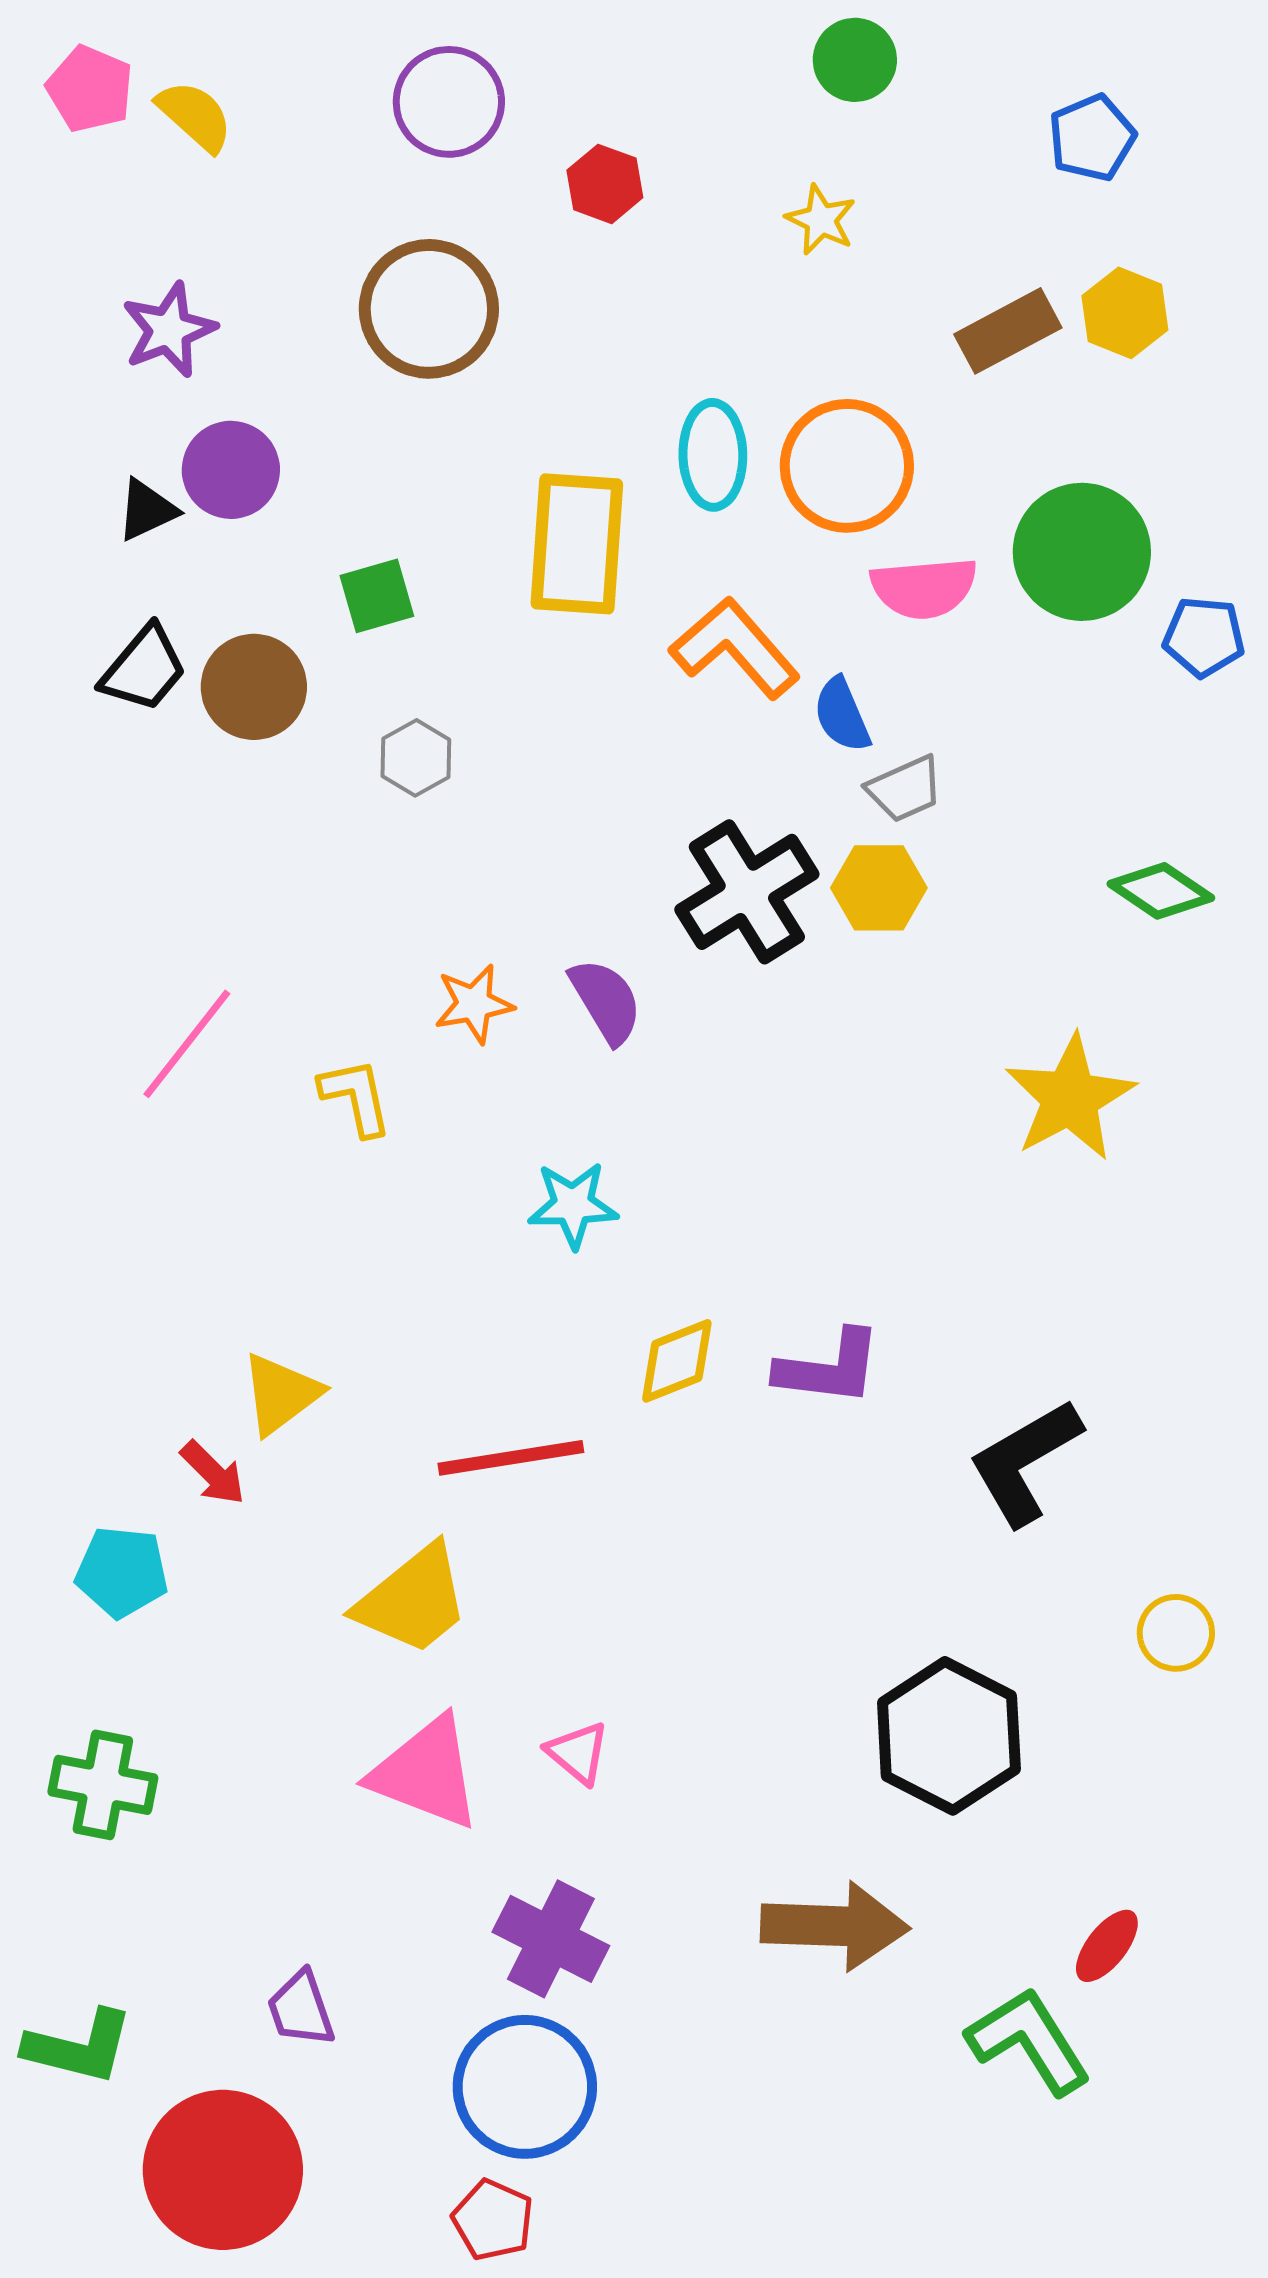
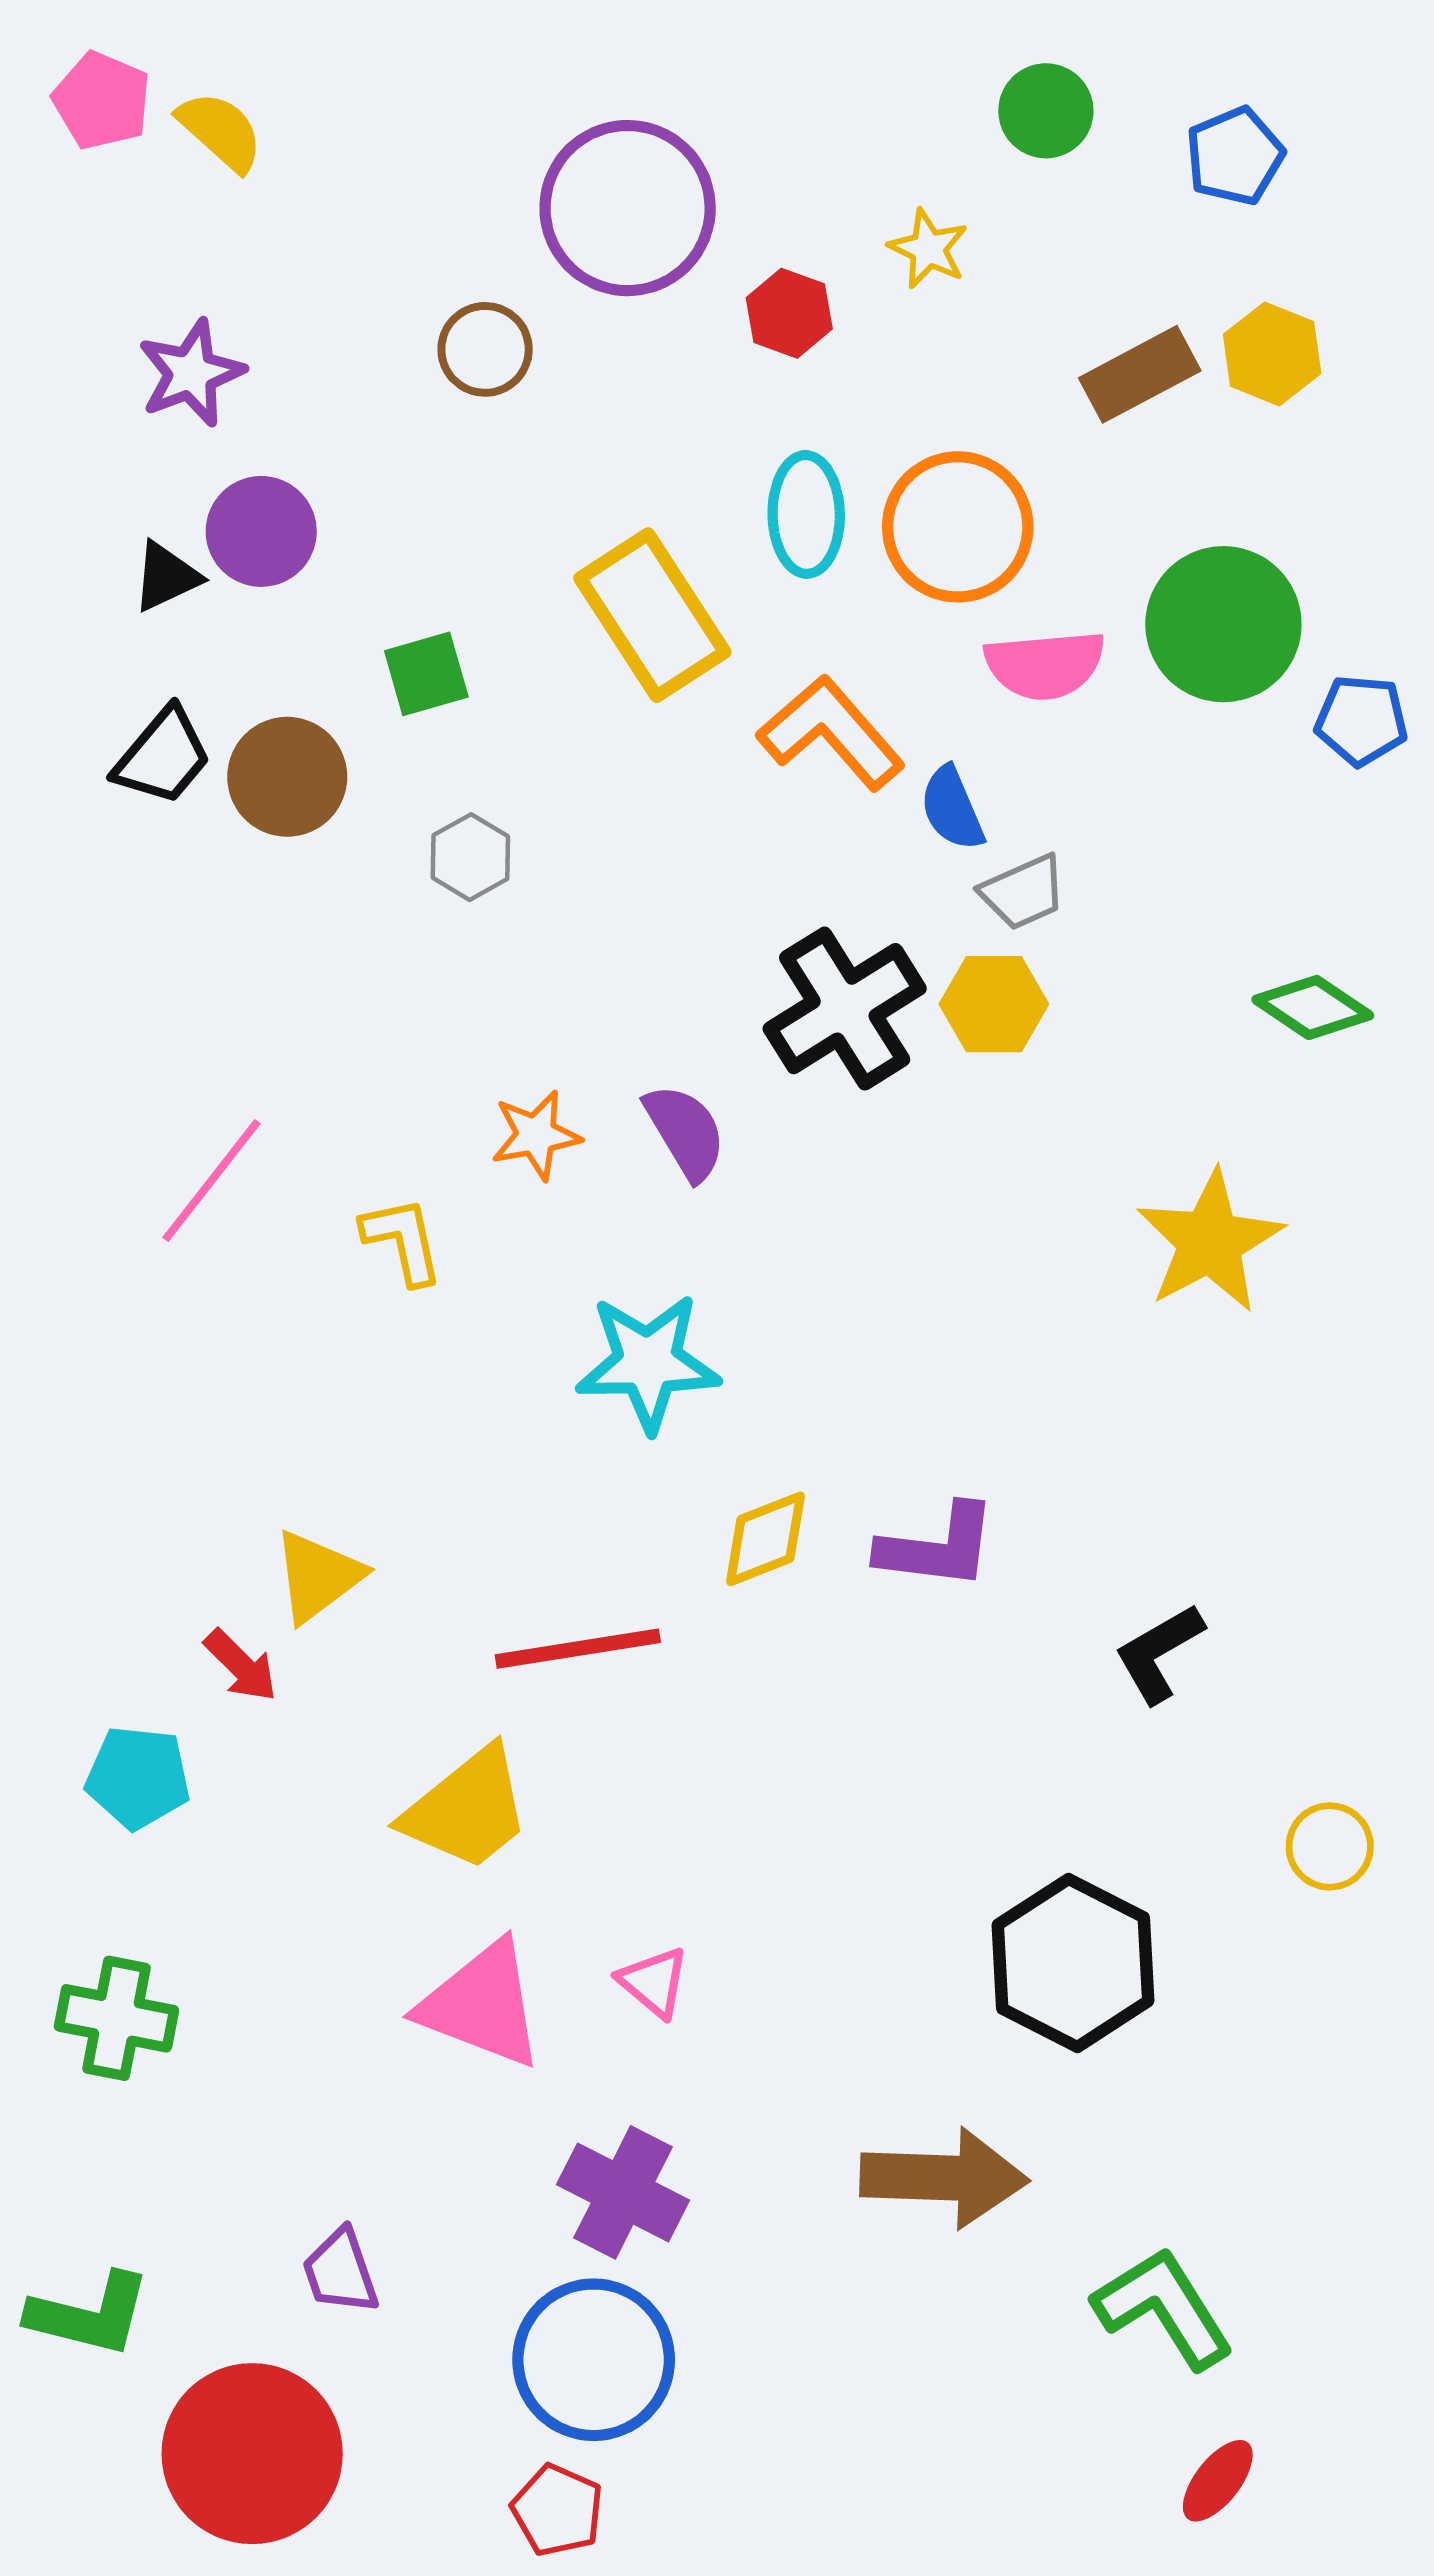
green circle: (855, 60) -> (1046, 111), moved
purple circle: (449, 102) -> (628, 208), moved, size x1.4
red hexagon: (605, 184) -> (789, 313), moved
brown circle: (429, 309) -> (485, 349), size x0.6
yellow rectangle: (577, 544) -> (652, 615), turned -37
cyan star: (573, 1205) -> (648, 1362), size x1.4
black L-shape: (1025, 1462) -> (1159, 1653), size x0.7
red ellipse: (1107, 1946) -> (1218, 2481), moved

